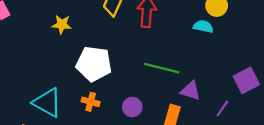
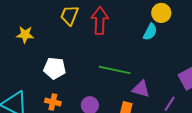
cyan semicircle: (203, 26) -> (150, 32), turned 108
white pentagon: (94, 64) -> (55, 68), size x0.7

